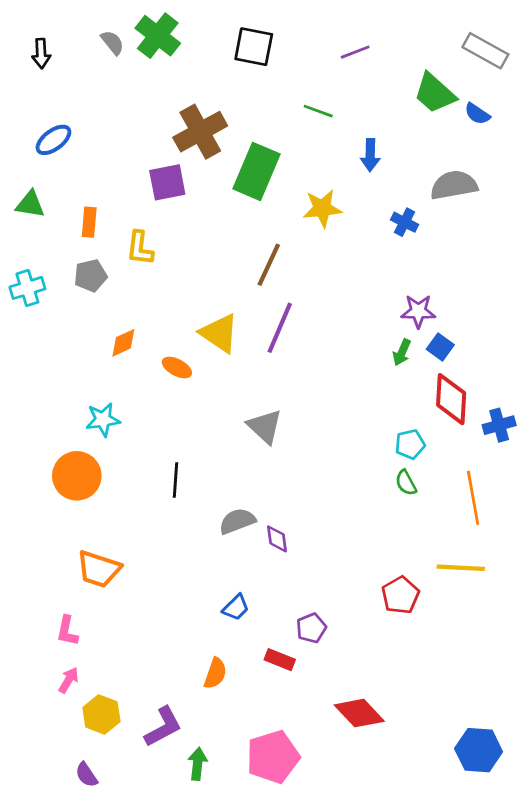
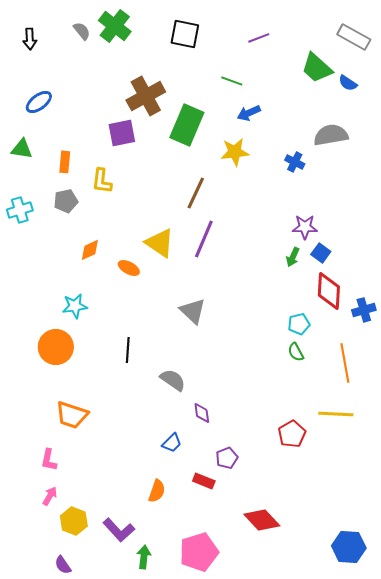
blue arrow: (370, 155) -> (249, 113), moved, turned 65
gray semicircle: (237, 521) -> (173, 380), turned 56
purple diamond: (277, 539) -> (202, 413), moved
purple L-shape: (163, 727) -> (119, 530), turned 76

